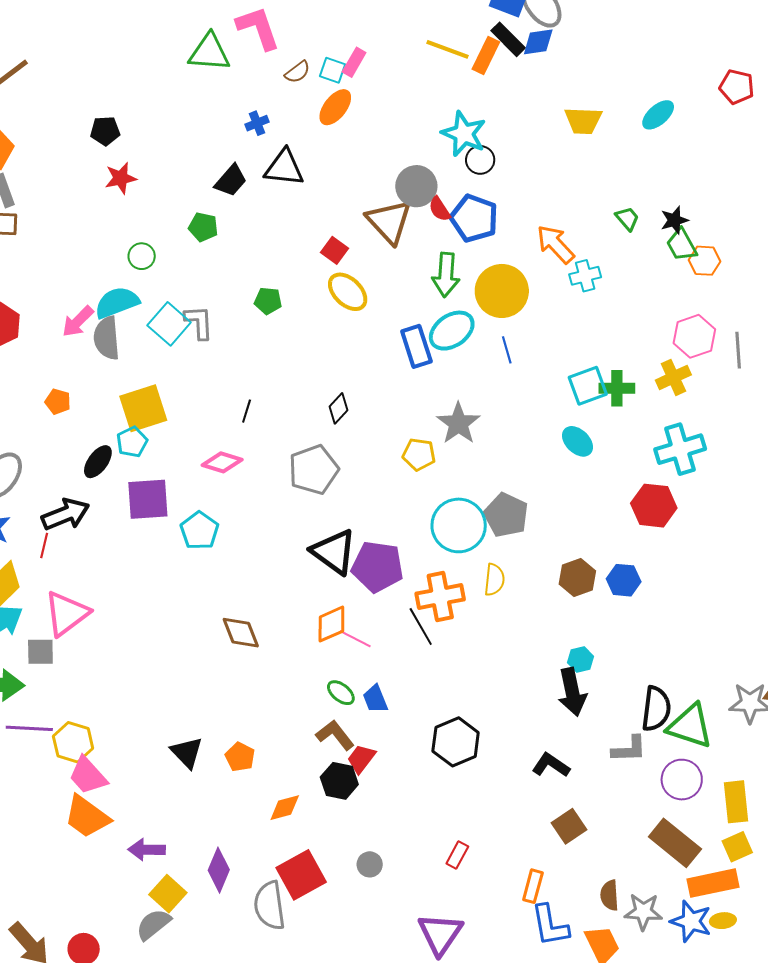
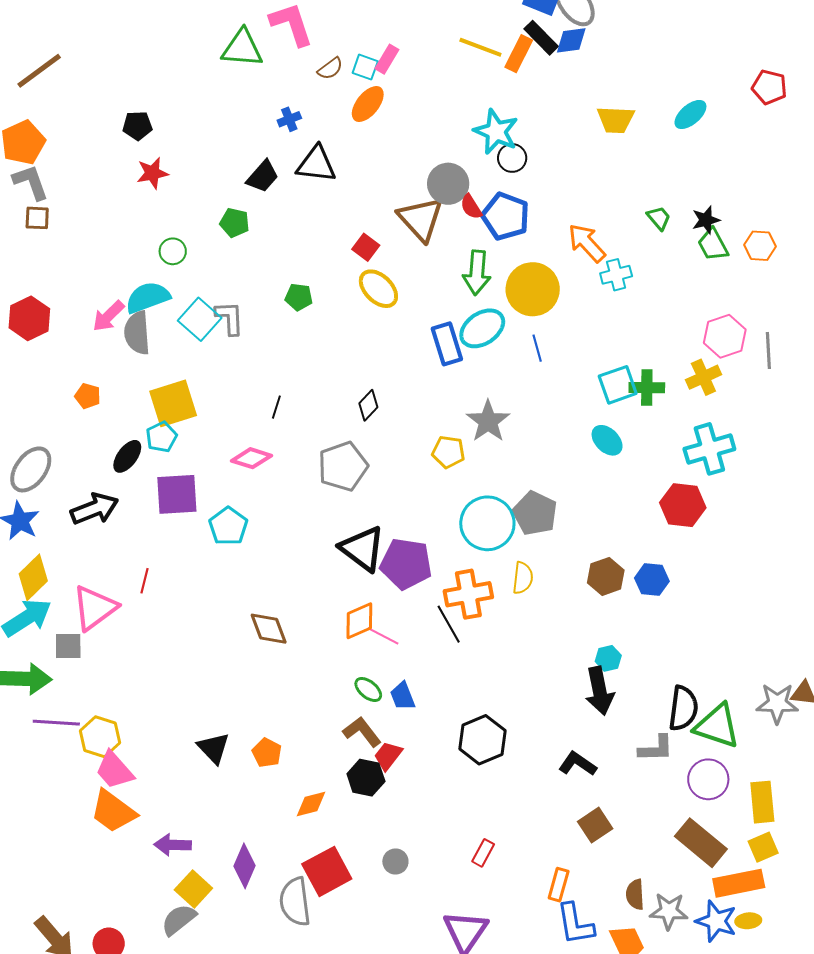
orange hexagon: (705, 261) -> (760, 246), moved
red line: (44, 545) -> (144, 581), moved

